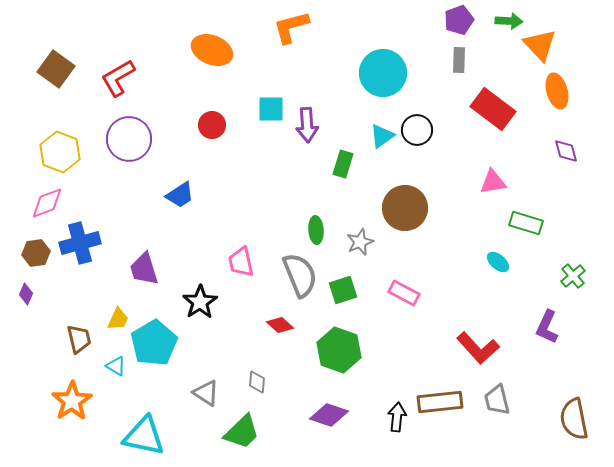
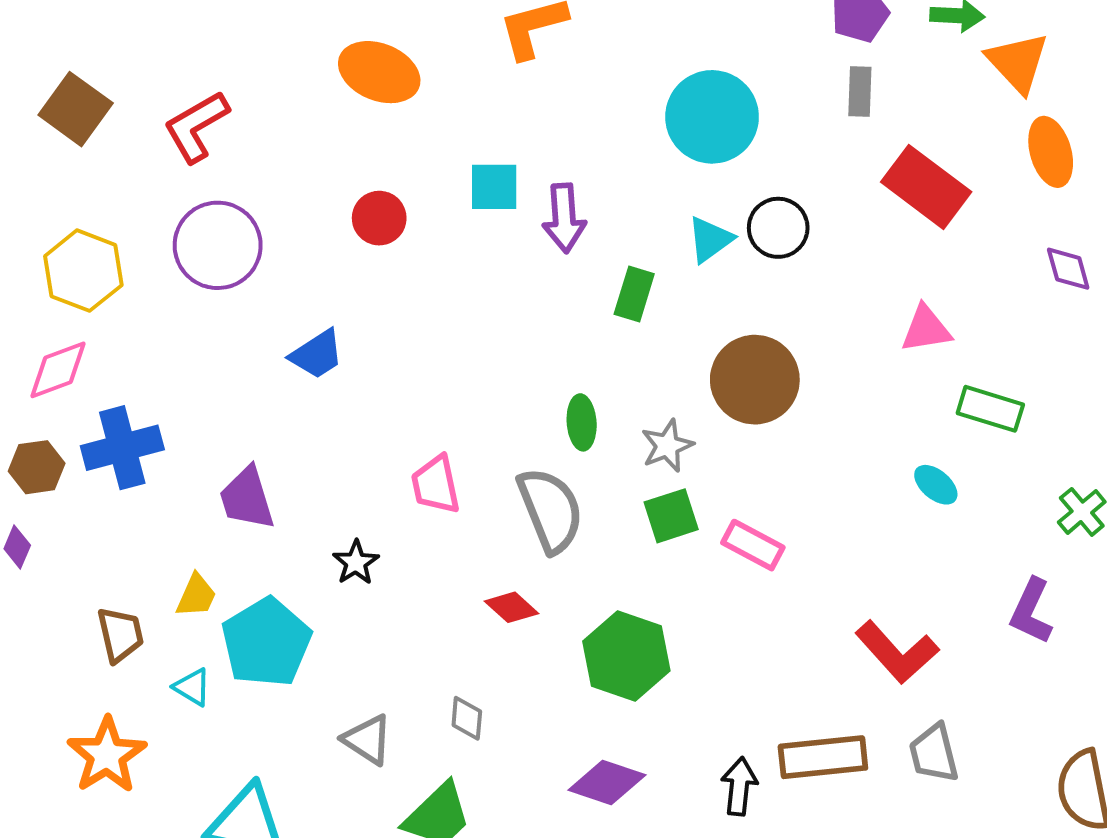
green square: (343, 290) -> (671, 516), moved
black star: (200, 302) -> (356, 563), size x0.7

